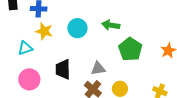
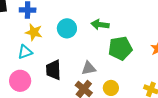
cyan triangle: (25, 48) -> (25, 52), moved
green pentagon: (130, 49) -> (120, 48), turned 30

